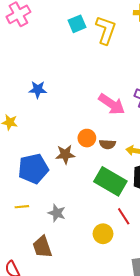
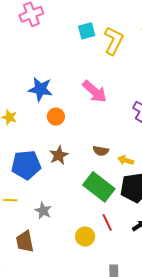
blue star: (38, 89) -> (40, 89), size x1.4
pink arrow: (112, 104) -> (95, 91), moved
orange circle: (87, 138) -> (56, 117), moved
brown star: (65, 154) -> (59, 155), turned -30

